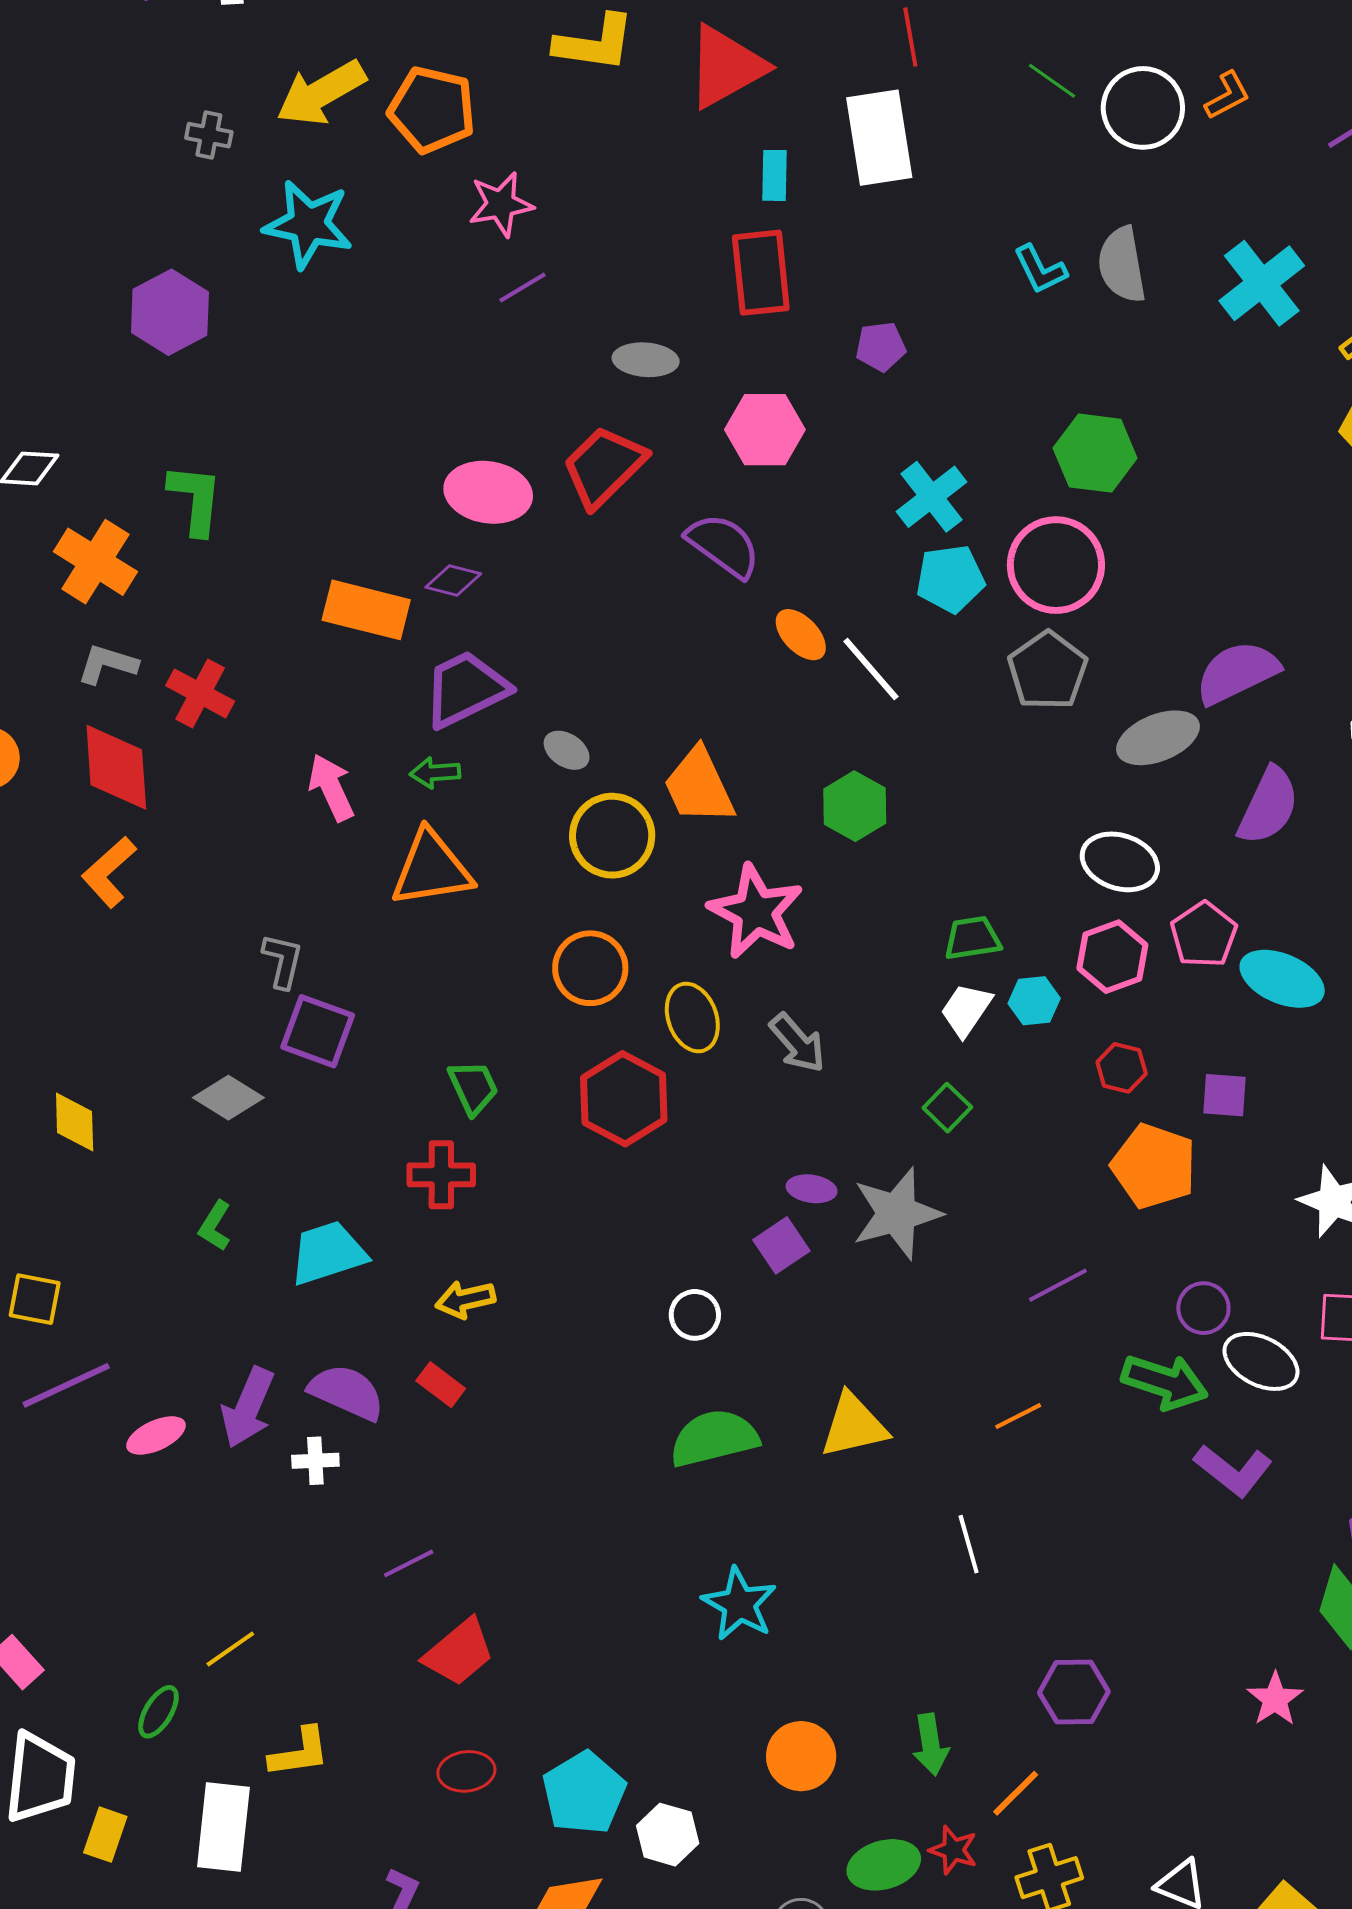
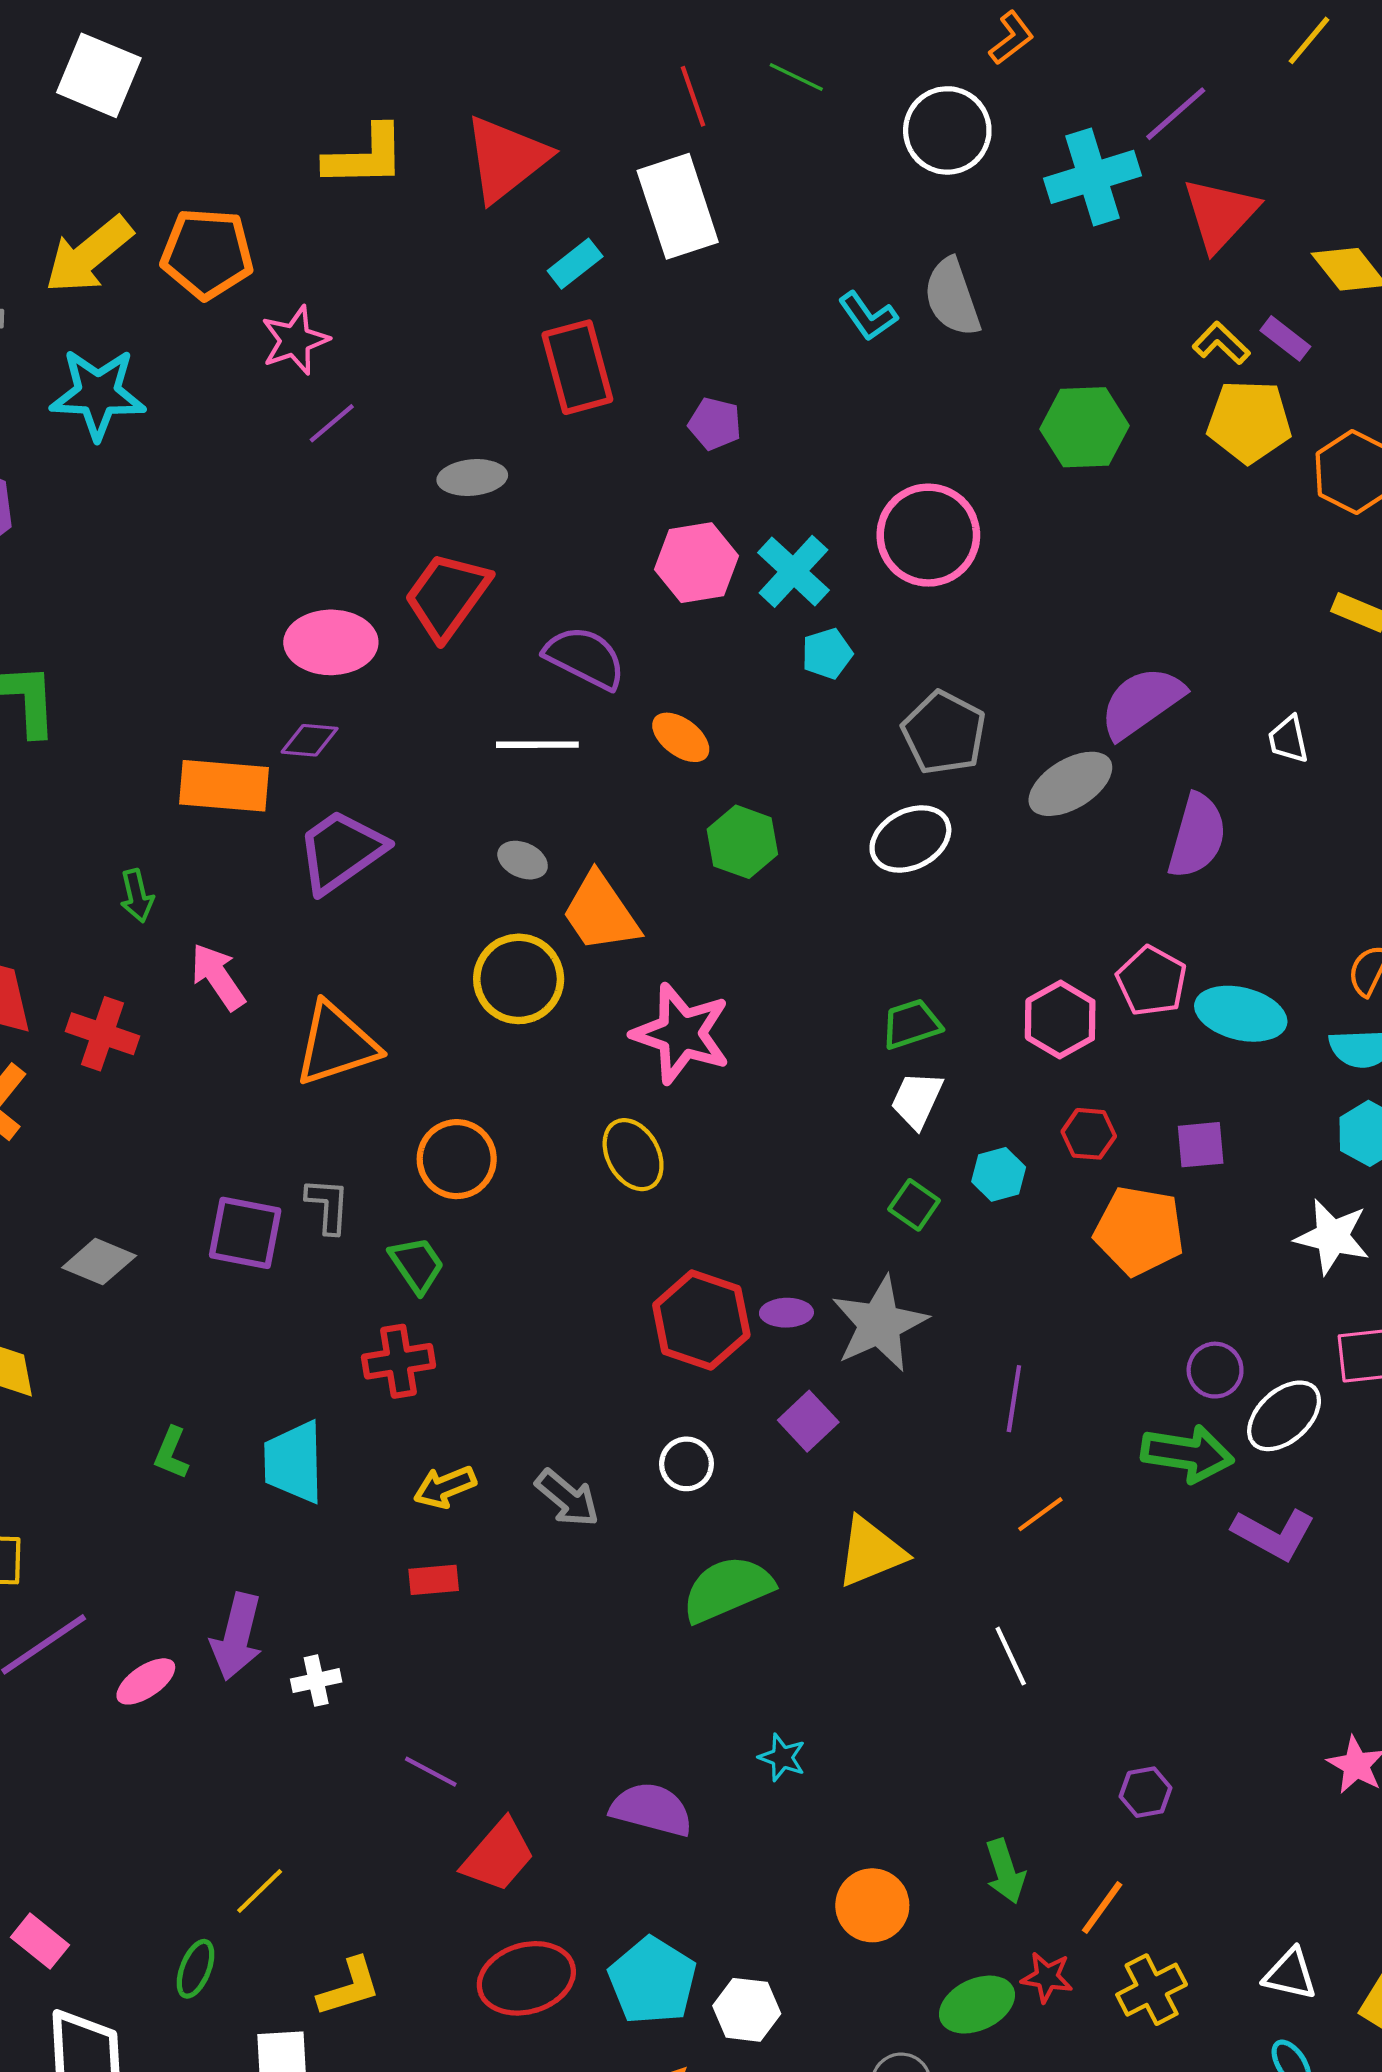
green line: (1052, 81) -> (796, 77), moved
orange L-shape: (1227, 95) -> (1011, 38), moved
cyan rectangle: (774, 175) -> (575, 264), turned 60
cyan cross: (1262, 283) -> (1093, 177), moved, turned 30
purple pentagon: (881, 347) -> (715, 424), turned 30
pink hexagon: (765, 430) -> (696, 563), moved
green hexagon: (1095, 453) -> (1084, 427), moved
pink circle: (1056, 565) -> (928, 535), moved
cyan pentagon: (950, 579) -> (827, 654), size x0.7
white line: (871, 669) -> (537, 745), moved, turned -40
red cross: (200, 693) -> (102, 1034), moved
gray ellipse: (567, 750) -> (523, 860), moved
green arrow: (435, 773) -> (137, 896), moved, turned -90
green hexagon: (855, 806) -> (742, 842), moved
white ellipse: (1120, 862) -> (910, 839), moved, turned -36
gray L-shape: (283, 961) -> (328, 1206), moved
orange circle: (590, 968) -> (457, 1159), moved
cyan hexagon: (1034, 1001) -> (999, 1174), moved
gray arrow: (797, 1043) -> (567, 1498), moved
gray diamond: (228, 1098) -> (99, 1262), moved
red hexagon: (624, 1099) -> (701, 1320), moved
purple square: (781, 1245) -> (808, 1421), moved
cyan trapezoid: (328, 1253) -> (294, 1462), turned -64
purple line: (1058, 1285) -> (1014, 1399), moved, turned -44
white ellipse: (1261, 1361) -> (1284, 1416), turned -60
red rectangle: (441, 1385) -> (434, 1580), turned -33
purple semicircle: (347, 1392) -> (652, 1809), moved
purple line: (409, 1563) -> (431, 1772), turned 64
cyan star: (739, 1604) -> (782, 1757), size x0.6
purple hexagon: (1074, 1692) -> (1146, 1792), size x0.7
red ellipse: (466, 1771) -> (526, 1978), size x1.6

